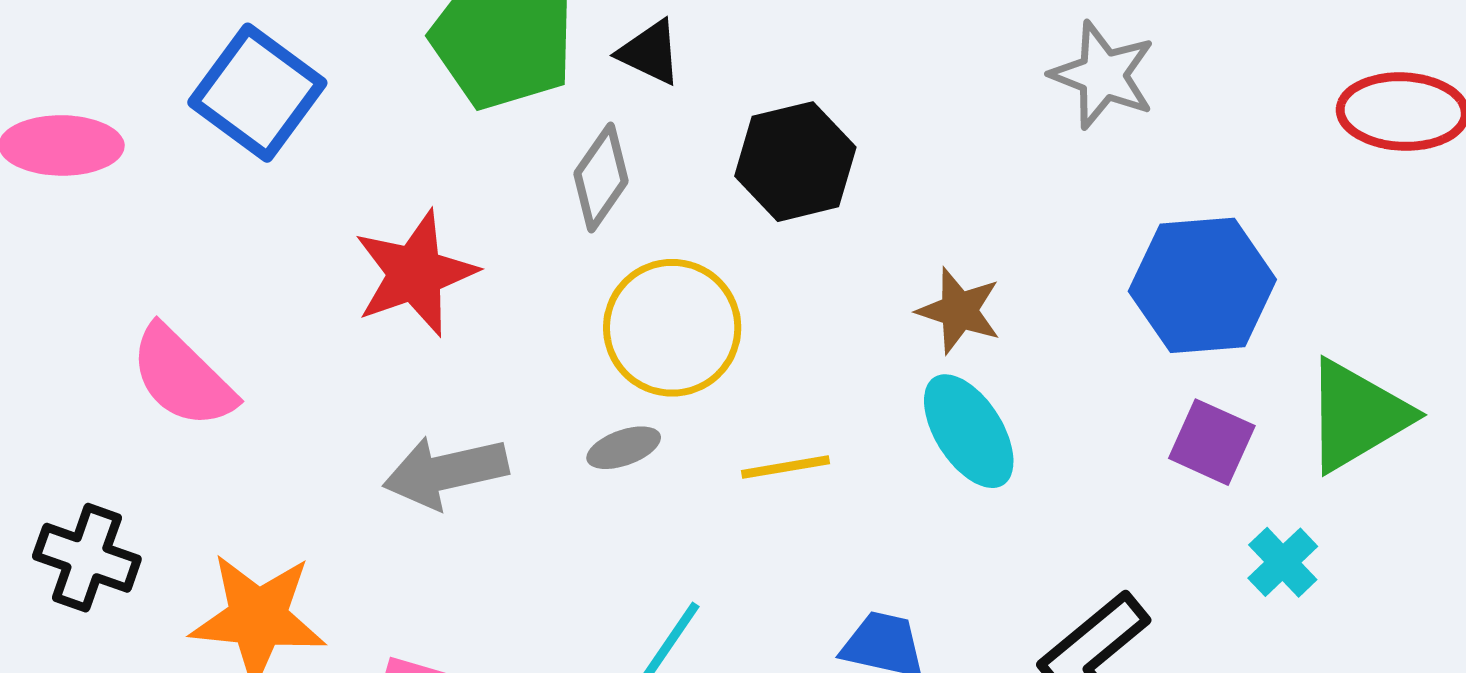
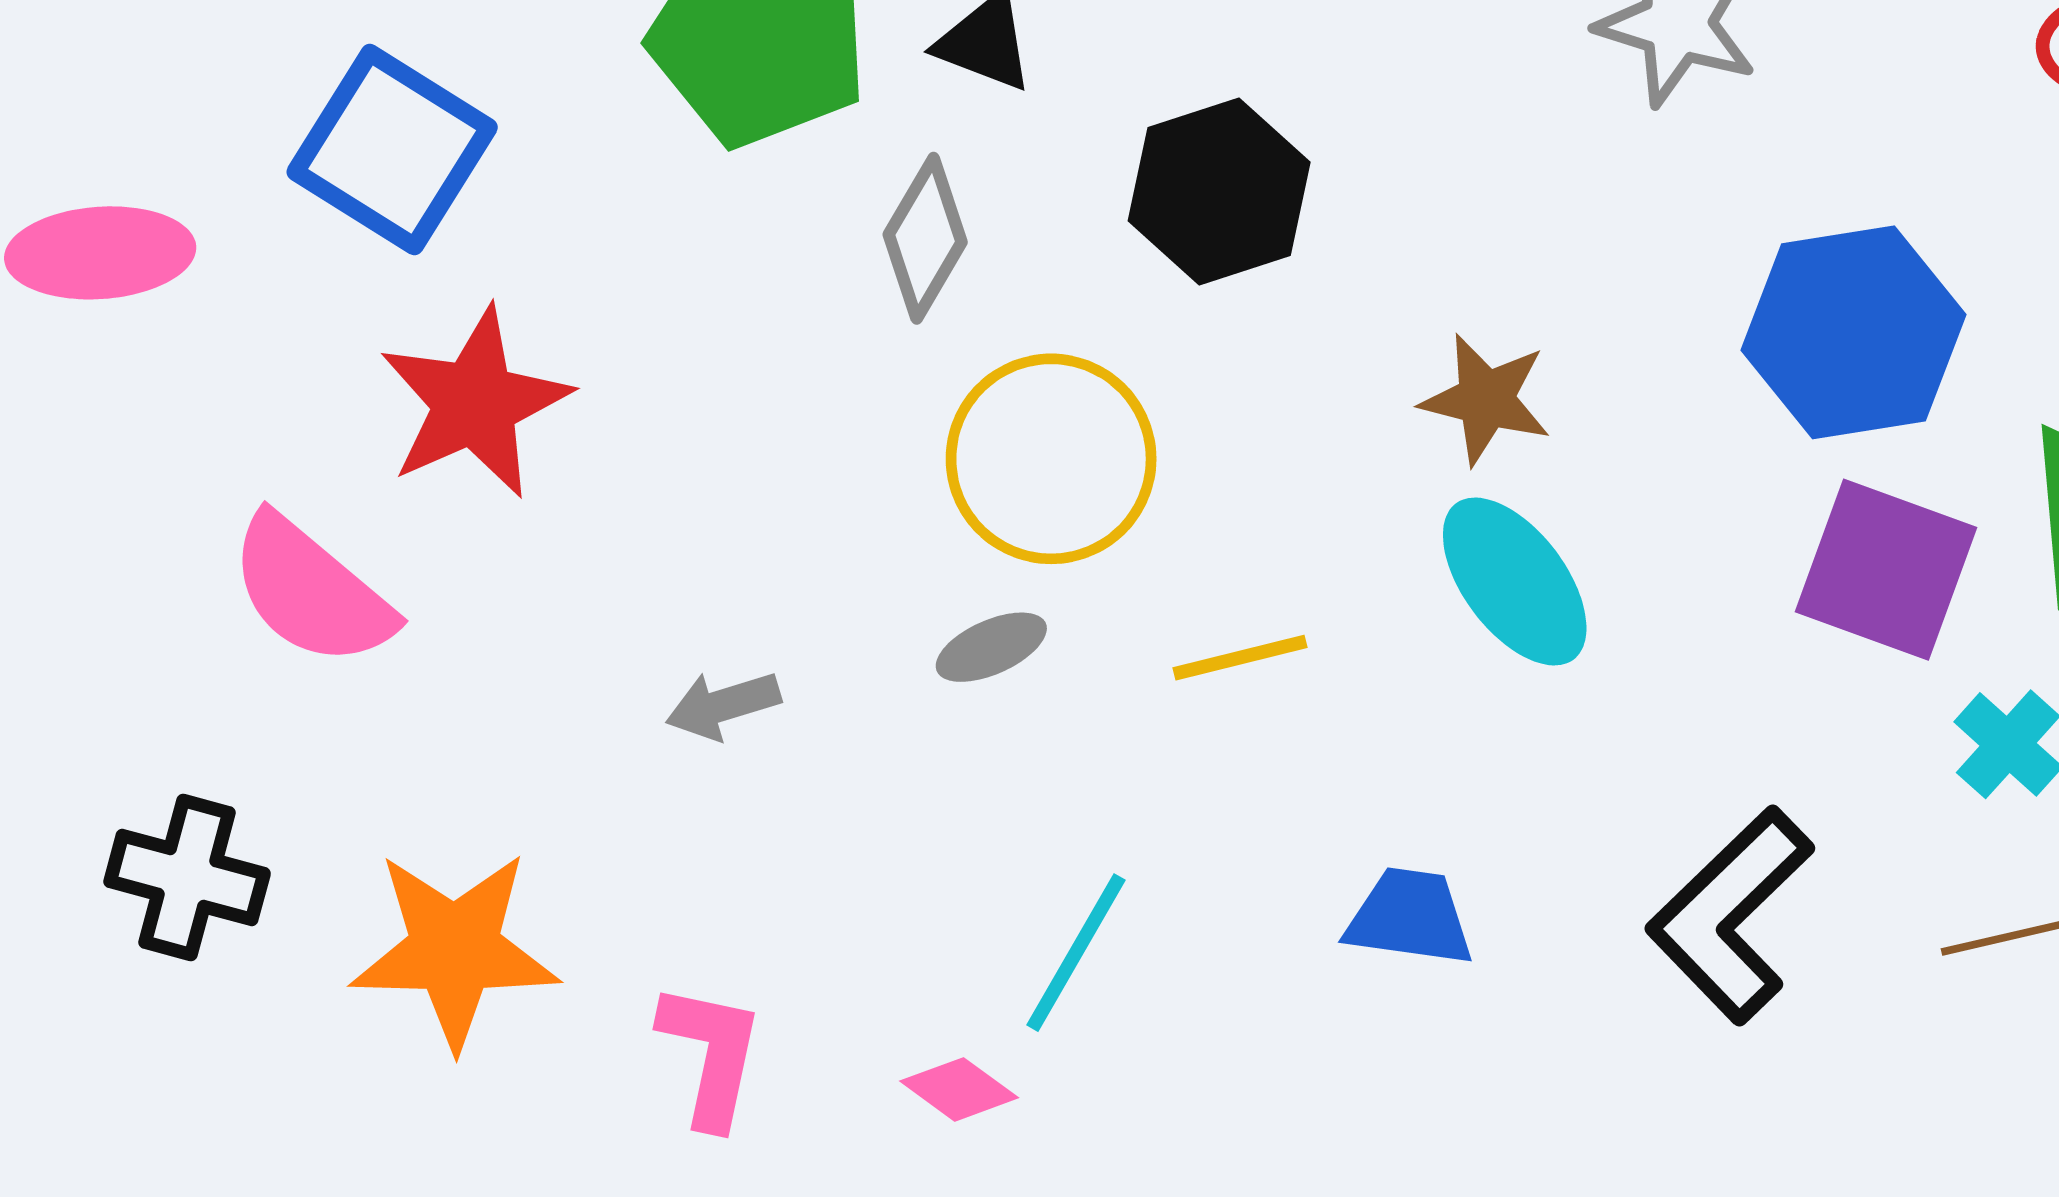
red star: (415, 273) -> (475, 403), moved
purple square: (1212, 442) -> (1886, 570), size x1.4
gray arrow: (446, 472) -> (723, 705), size x0.6

